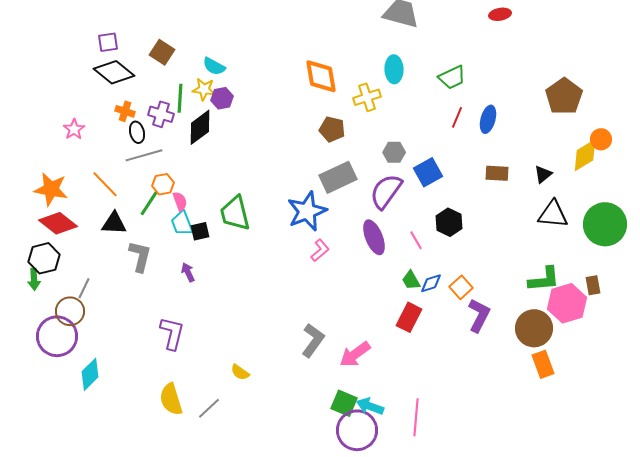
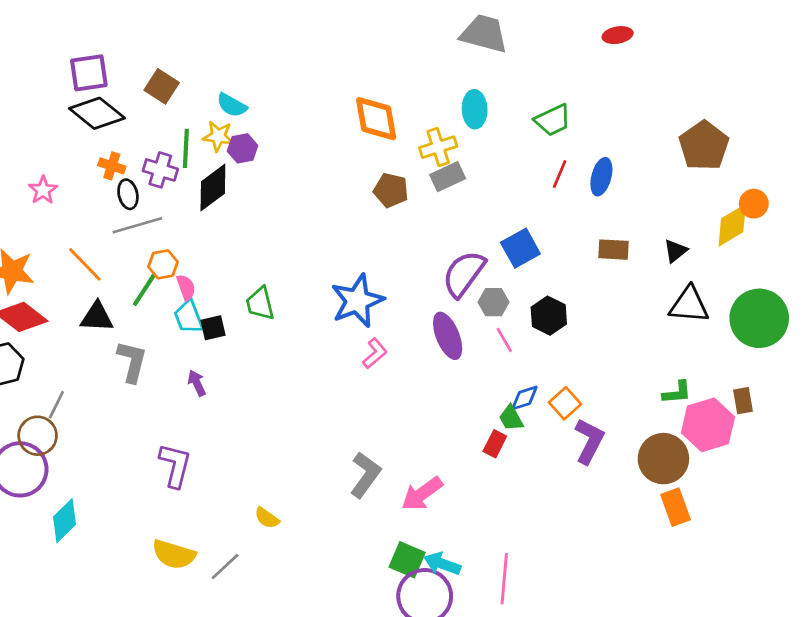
purple square: (108, 42) -> (89, 73), size x1.4
gray hexagon: (394, 152) -> (493, 302), moved
gray rectangle: (338, 177) -> (448, 177), moved, size x0.7
green trapezoid: (235, 213) -> (260, 303), size x0.7
green L-shape: (544, 279) -> (677, 393), size x0.7
green trapezoid: (411, 280) -> (511, 418), moved
red rectangle: (409, 317) -> (495, 444), size x0.7
yellow semicircle: (171, 399) -> (174, 554), turned -56

